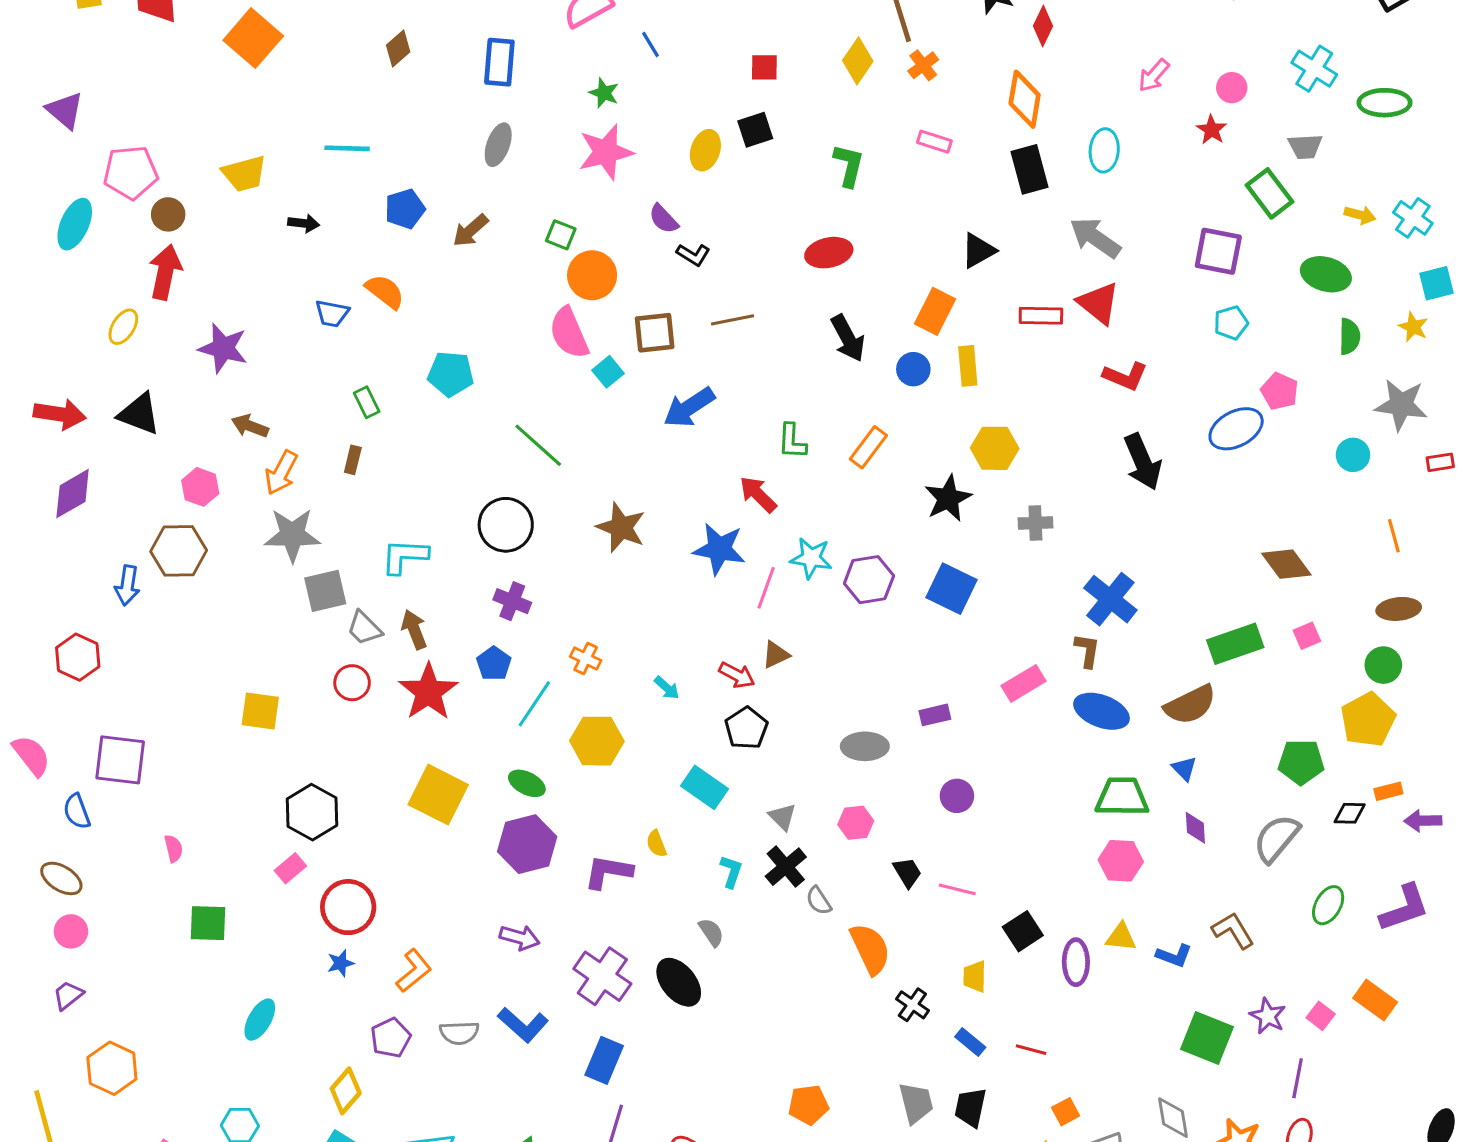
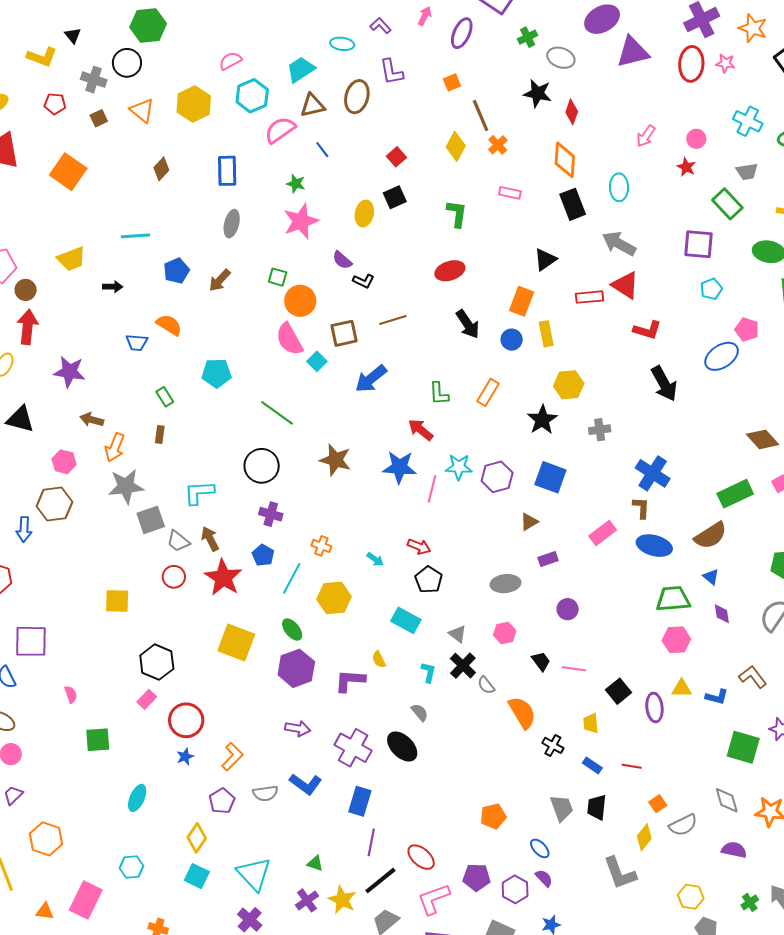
red square: (764, 67) -> (396, 157), turned -36
brown triangle: (776, 655) -> (529, 522), moved
green ellipse: (527, 783) -> (292, 630), turned 30

